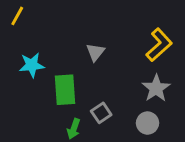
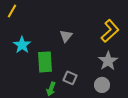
cyan star: (32, 65) -> (22, 45), turned -30
gray square: (101, 113) -> (70, 78), turned -32

